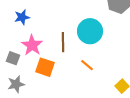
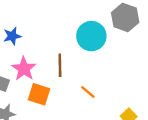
cyan circle: (90, 31) -> (91, 36), moved

